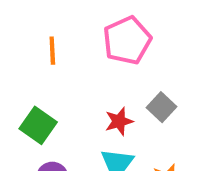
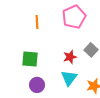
green square: (38, 125) -> (30, 59), turned -30

